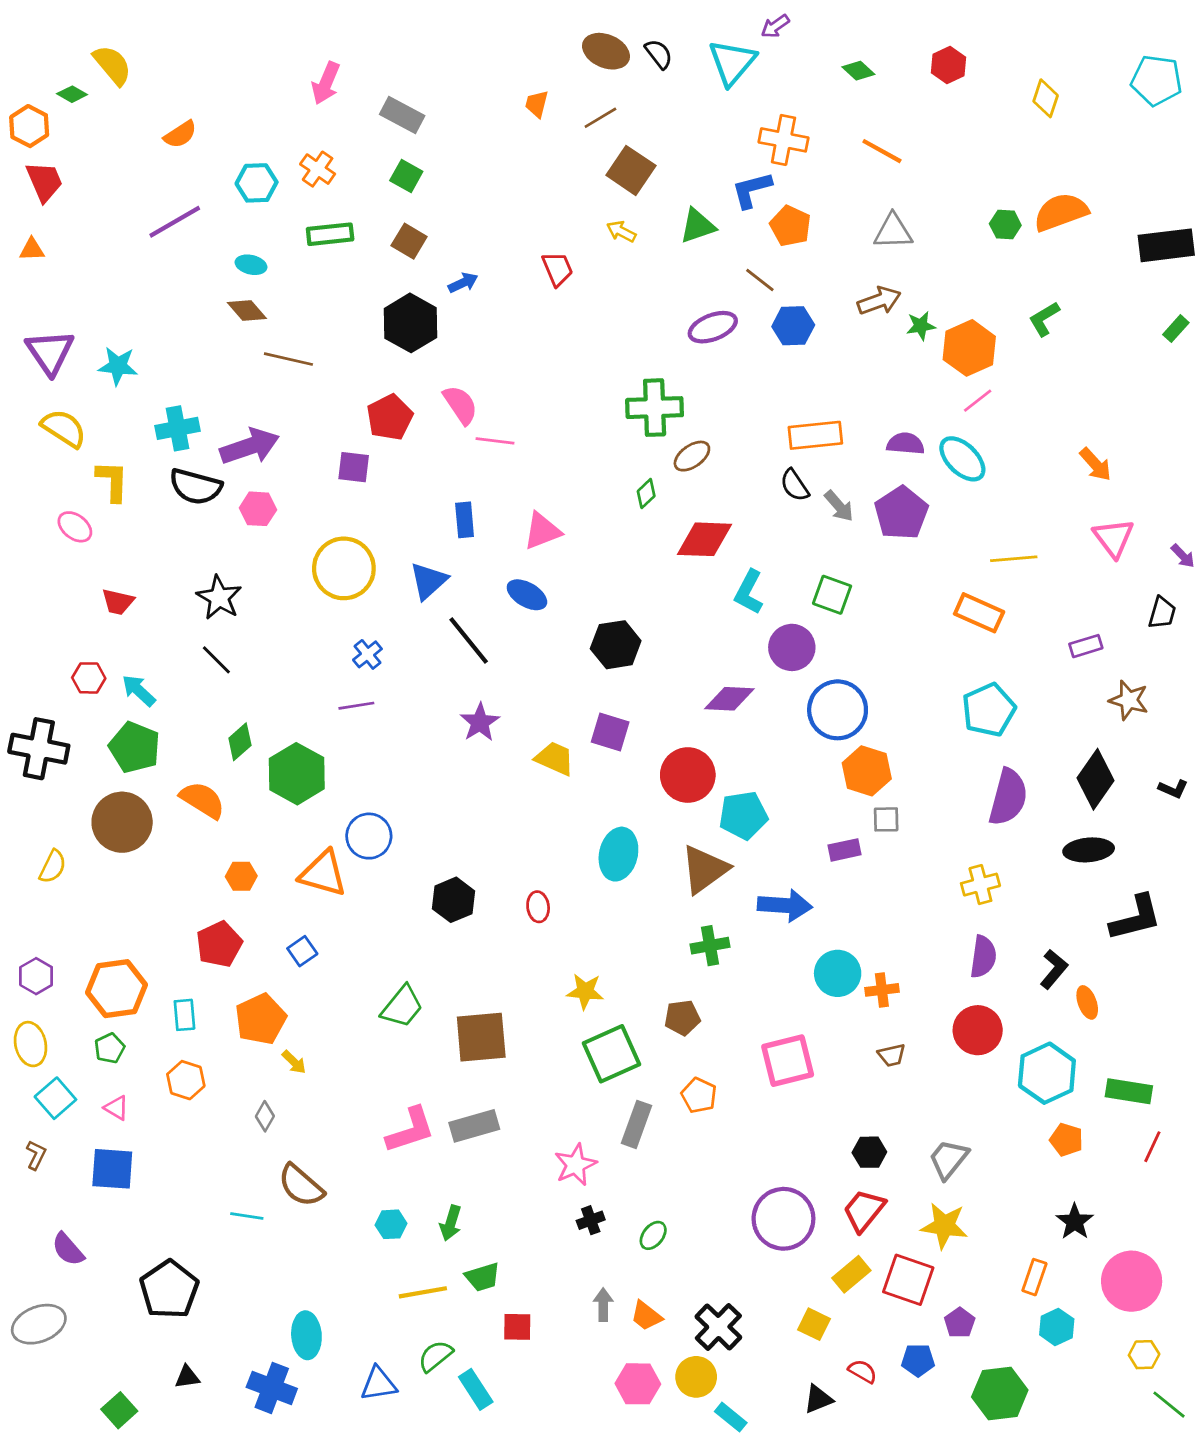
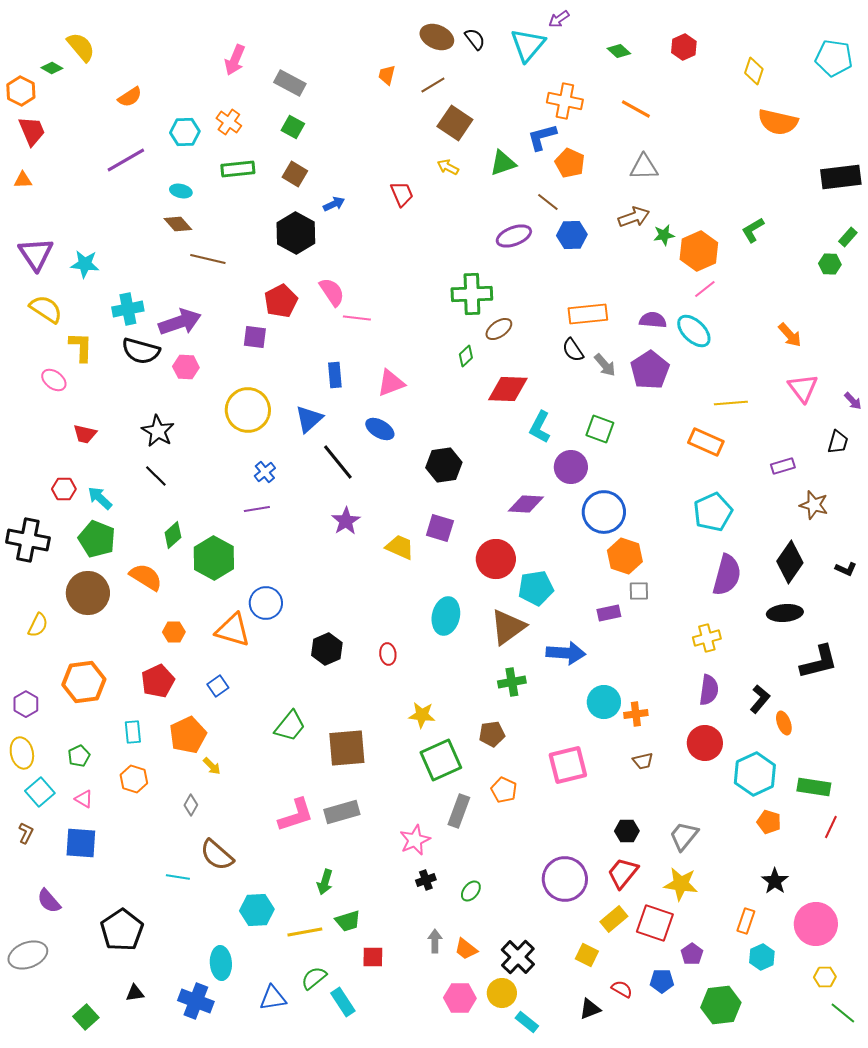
orange semicircle: (1061, 212) -> (778, 122), moved, turned -147
green hexagon: (1005, 225) -> (830, 264), moved
orange hexagon: (116, 989) -> (84, 682), moved
cyan hexagon: (391, 1224) -> (257, 910), moved, size x1.5

